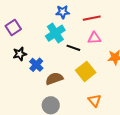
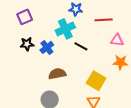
pink triangle: (94, 38) -> (117, 40), moved
blue cross: (36, 65) -> (47, 47), moved
yellow square: (86, 71) -> (96, 81), moved, turned -30

